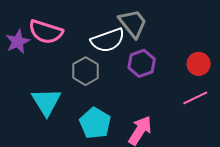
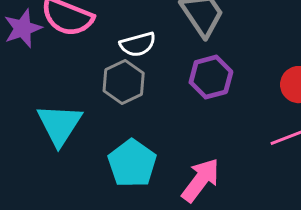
white semicircle: (108, 40) -> (138, 44), moved, size x0.7

